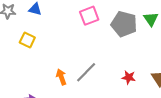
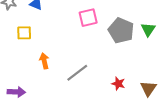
yellow square: (27, 40) -> (24, 33), turned -35
orange arrow: (61, 77) -> (44, 61), moved

